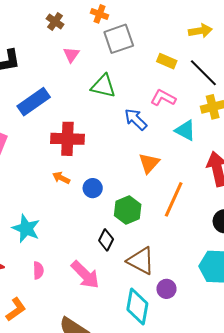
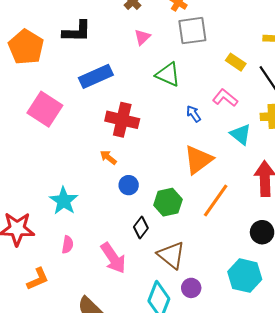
blue arrow: (136, 119) -> (194, 114), size x0.7
orange triangle: (149, 163) -> (198, 160), size x1.4
blue circle: (93, 188) -> (129, 185), moved

